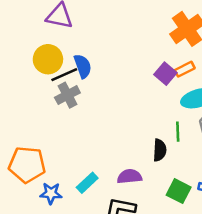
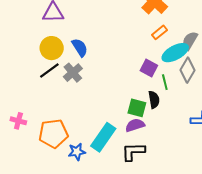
purple square: (165, 74) -> (149, 68), moved
black line: (64, 75) -> (49, 71), moved
cyan rectangle: (87, 183) -> (103, 137), size x1.6
green square: (179, 191) -> (137, 108), moved

